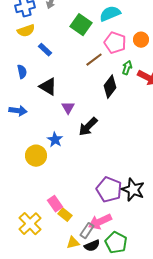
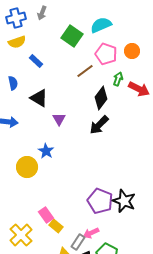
black arrow: (88, 127) -> (99, 125), moved
pink arrow: (100, 222) -> (91, 233), size x0.7

